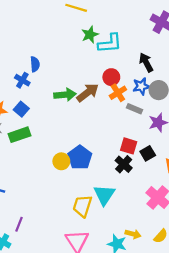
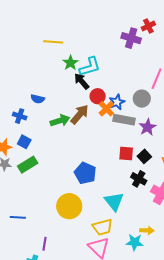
black arrow: (146, 62) -> (82, 81), moved
blue semicircle: (35, 64) -> (38, 99), moved, turned 120
blue star: (141, 86) -> (117, 102), moved
gray rectangle: (134, 109) -> (124, 120), size x1.5
yellow circle: (61, 161) -> (69, 206), moved, size x1.6
black cross: (124, 164) -> (139, 179), moved
yellow trapezoid: (82, 206) -> (103, 227), moved, turned -110

